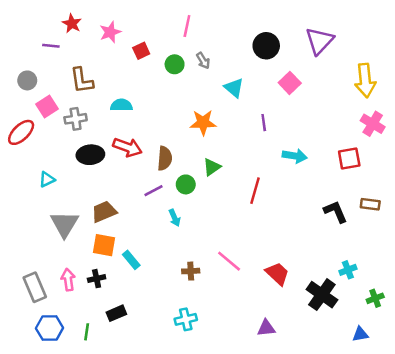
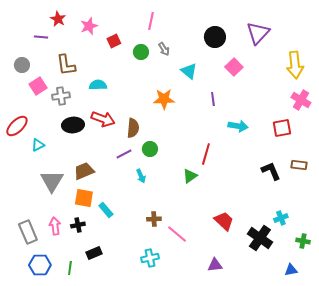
red ellipse: (21, 132) -> (17, 126), moved
green triangle: (212, 167) -> (190, 176), moved
pink line: (229, 261) -> (177, 234), moved
green cross: (375, 298) -> (303, 241), turned 32

